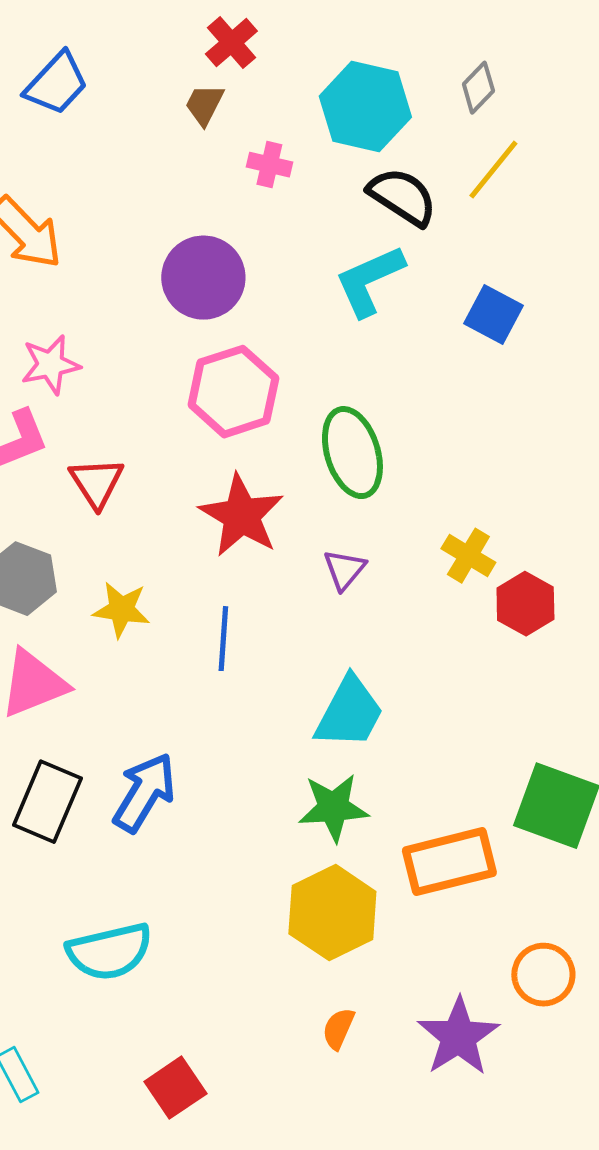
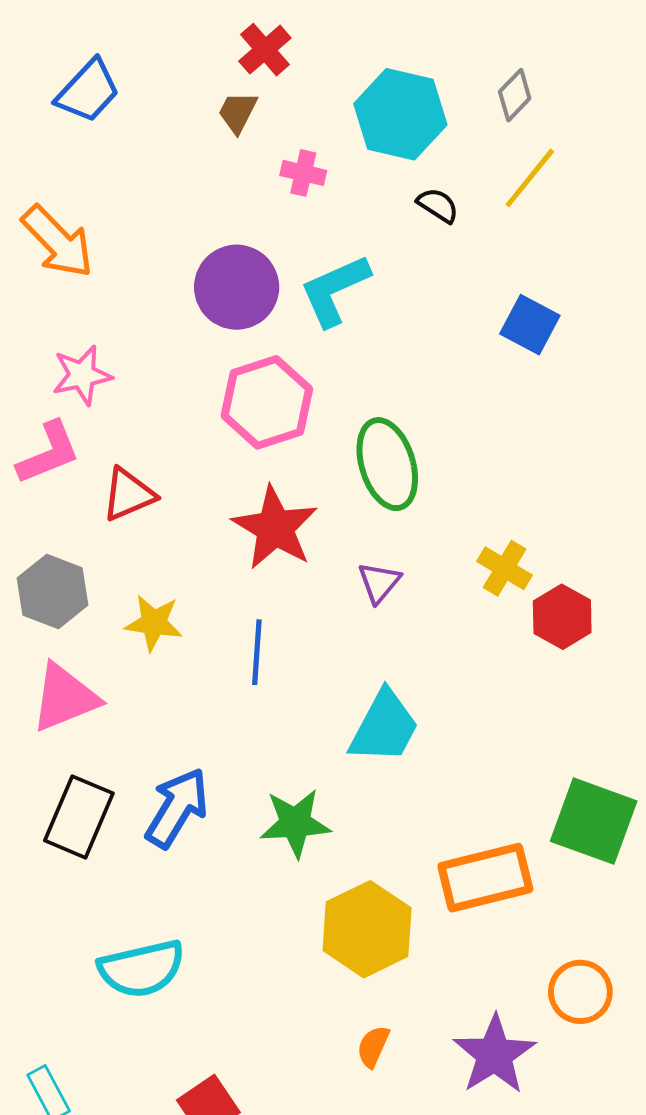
black semicircle: (402, 197) -> (438, 205), size x0.6
cyan L-shape: (369, 281) -> (335, 290), moved
red triangle: (96, 483) -> (128, 494), turned 40
green star: (333, 808) -> (295, 823), moved

